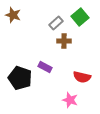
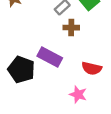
purple rectangle: (45, 67) -> (50, 57), size x1.5

